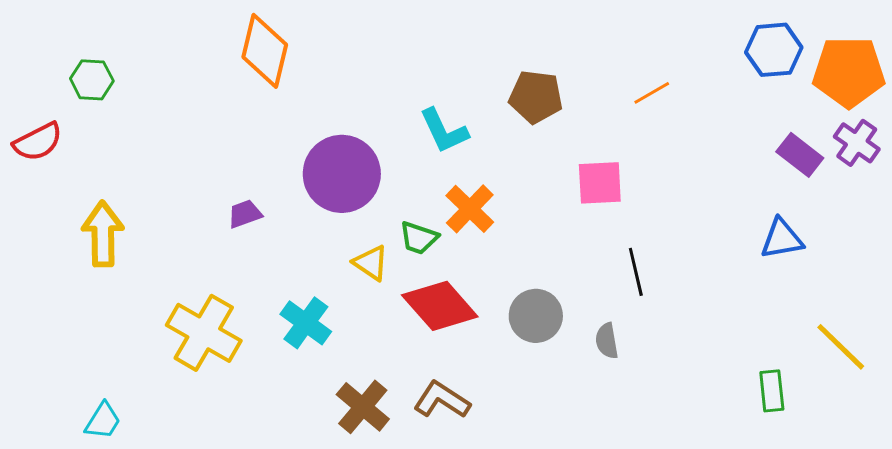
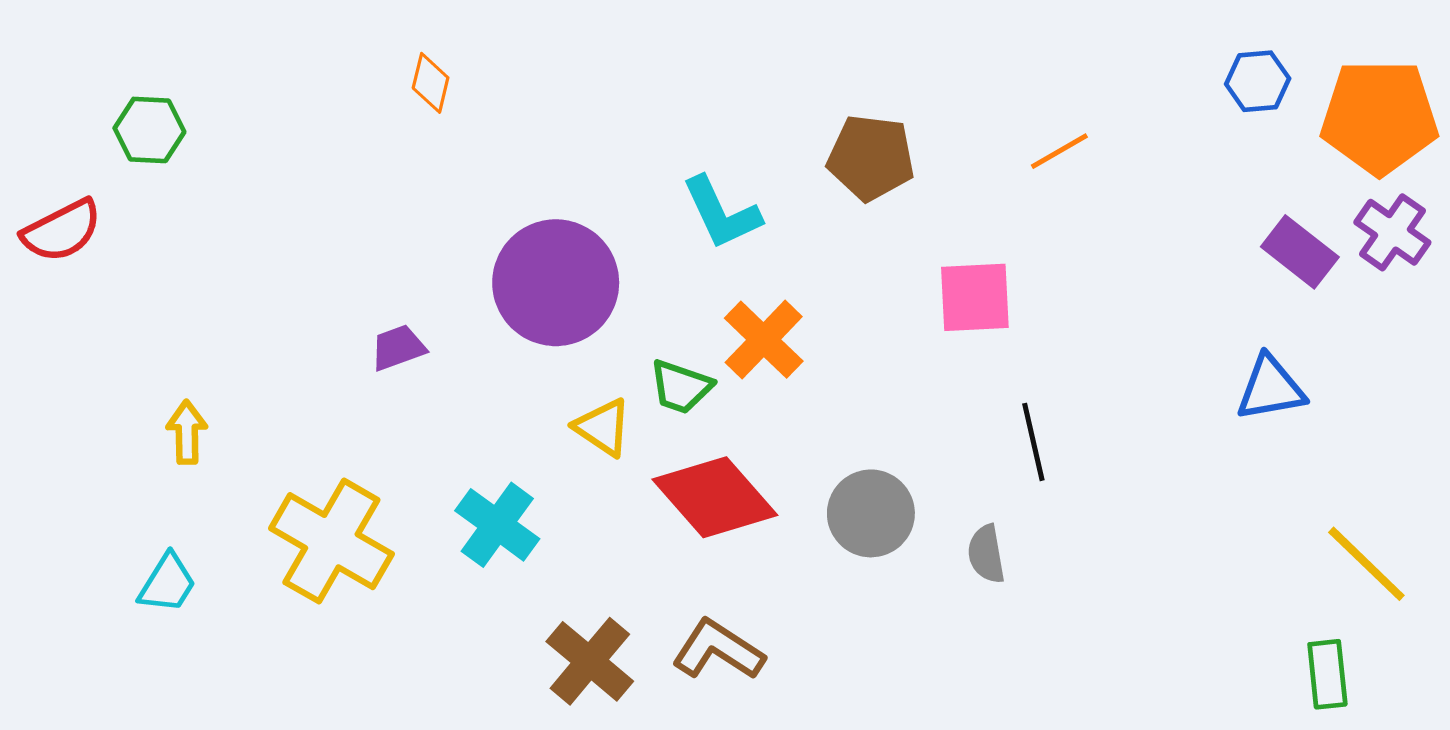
blue hexagon: (774, 50) -> (1258, 81), size x0.7
orange diamond: (265, 51) -> (431, 83), size x0.5
yellow arrow: (103, 234) -> (187, 432), moved, size x0.6
green rectangle: (772, 391) -> (1327, 674), moved
cyan trapezoid: (103, 421) -> (167, 583), moved

